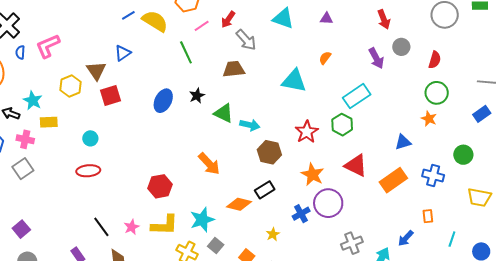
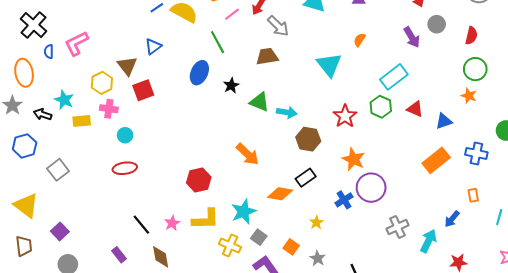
cyan triangle: (294, 81) -> (329, 65), turned 44
blue ellipse: (163, 101) -> (199, 73), moved
pink cross: (25, 139) -> (109, 109), moved
red triangle: (356, 165) -> (415, 109), moved, size x0.7

